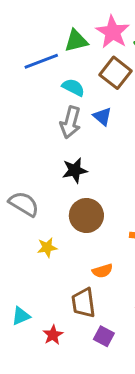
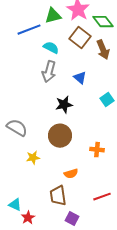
blue triangle: (102, 116) -> (80, 78), moved
black star: (75, 170) -> (64, 105), moved
cyan triangle: (21, 316) -> (15, 205), turned 48
red star: (53, 335) -> (28, 218), moved

